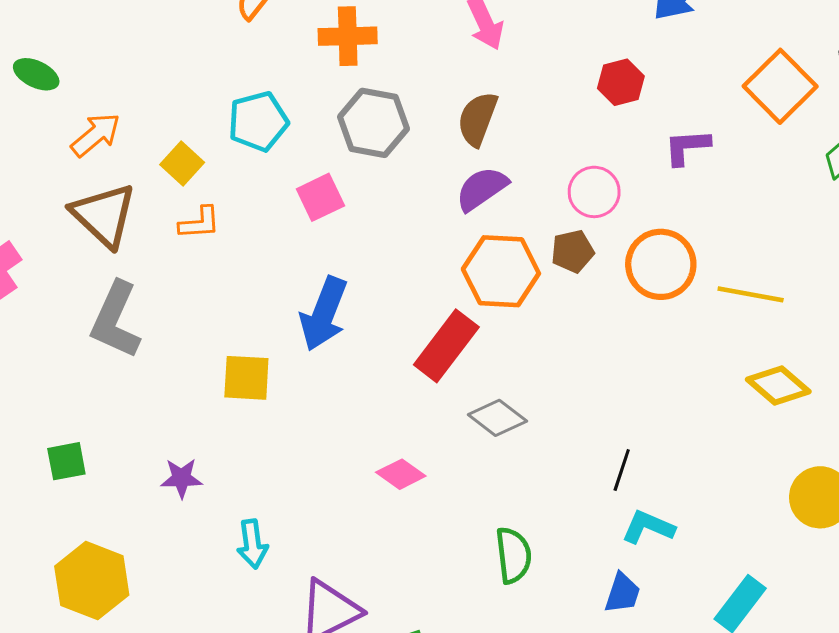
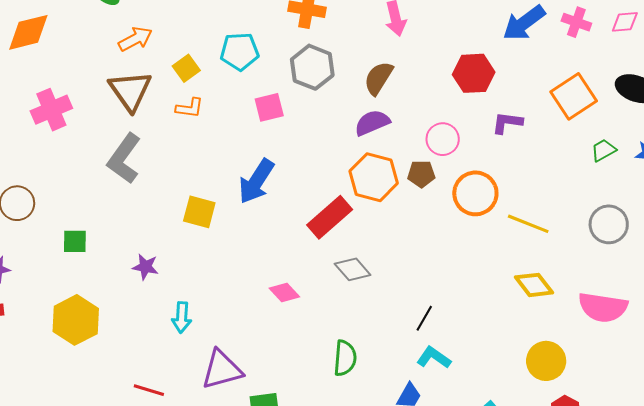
red hexagon: (621, 82) -> (474, 73), size x1.4

